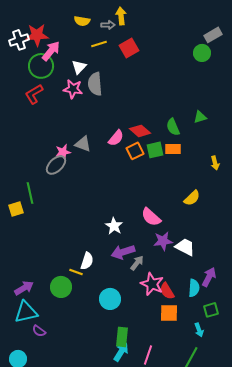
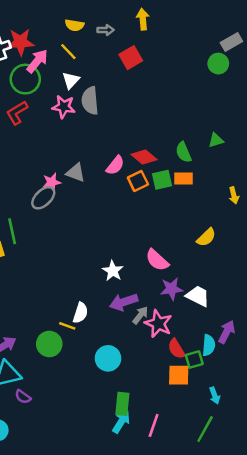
yellow arrow: (121, 16) -> (143, 19), moved
yellow line: (99, 44) -> (68, 52), moved, turned 63
pink star: (152, 284) -> (158, 324), moved
green square: (211, 310) -> (194, 360), moved

